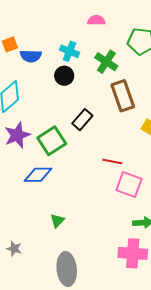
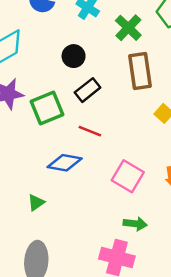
black circle: (64, 76) -> (74, 56), moved
red line: (112, 162) -> (90, 131), moved
blue diamond: (38, 175) -> (65, 163), moved

